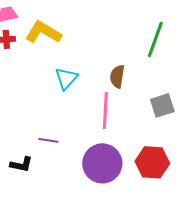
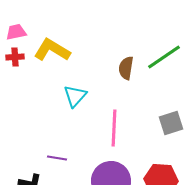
green line: (155, 39) -> (164, 57), turned 36
brown semicircle: (117, 76) -> (126, 68), moved

